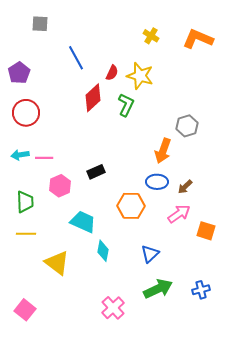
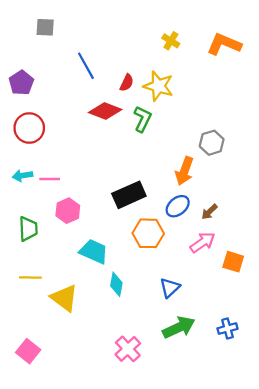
red diamond: (93, 98) -> (105, 111), turned 64
black rectangle: (96, 172) -> (129, 195), moved, size x1.6
blue ellipse: (157, 182) -> (178, 206), turned -40
yellow line: (26, 234) -> (30, 278), moved

